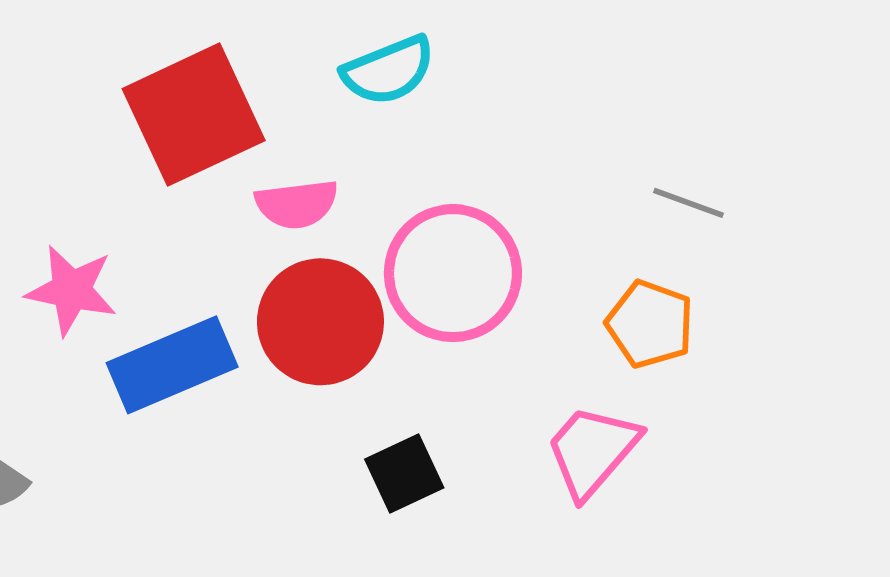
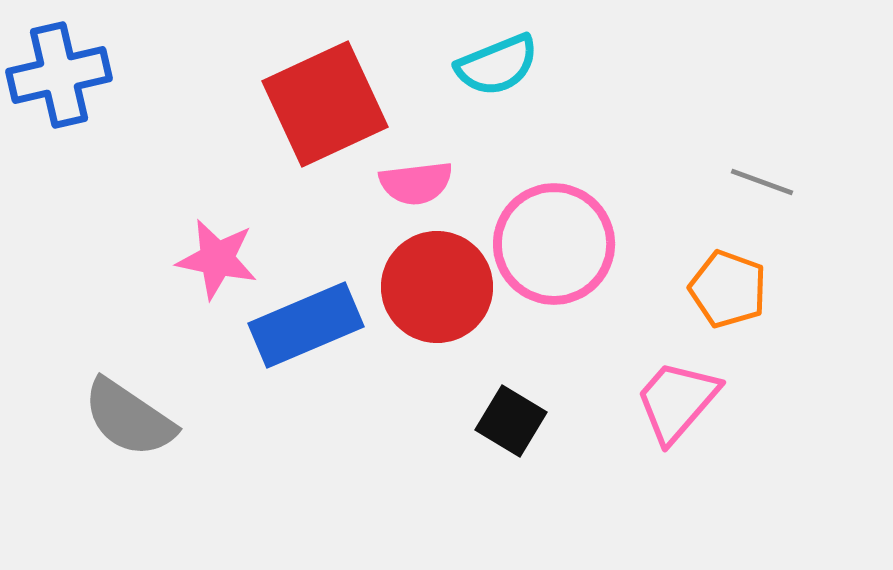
black square: (404, 474) -> (511, 421), turned -34

